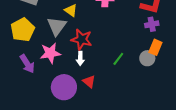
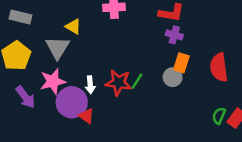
purple cross: (152, 24) -> (174, 35), turned 32
red star: (82, 39) -> (118, 83), moved
red triangle: (89, 82) -> (86, 116), moved
purple circle: (64, 87) -> (72, 102), moved

